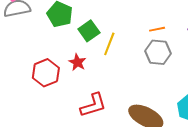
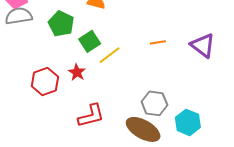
yellow line: (109, 44) -> (110, 55), turned 30
gray hexagon: (158, 52) -> (154, 103), moved

